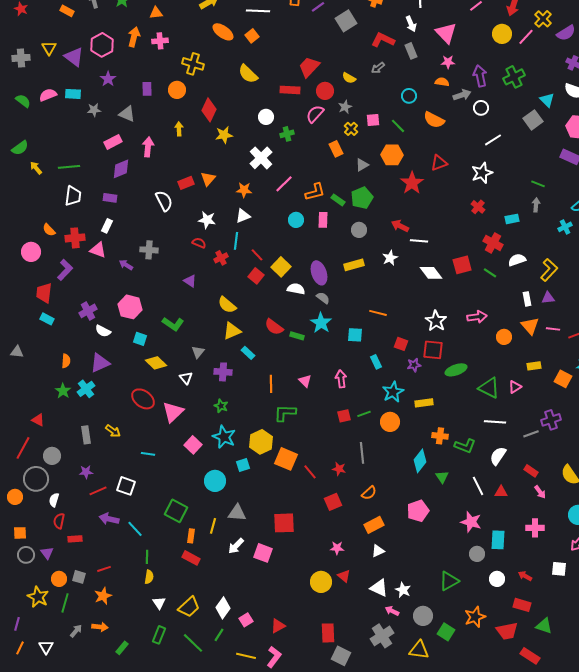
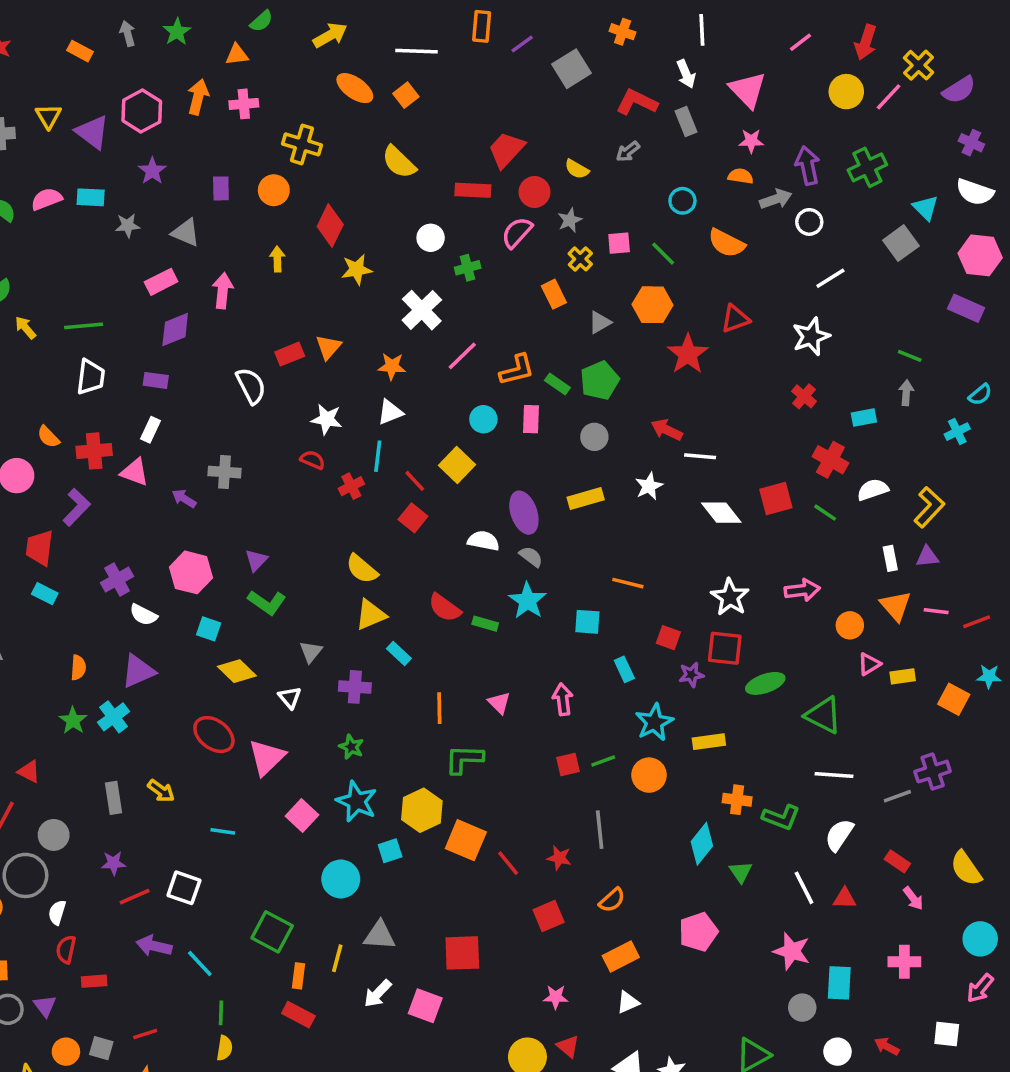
yellow square: (281, 267) -> (457, 465), moved
purple triangle: (190, 281) -> (256, 560), moved, turned 40
pink triangle: (515, 387) -> (869, 664), moved

